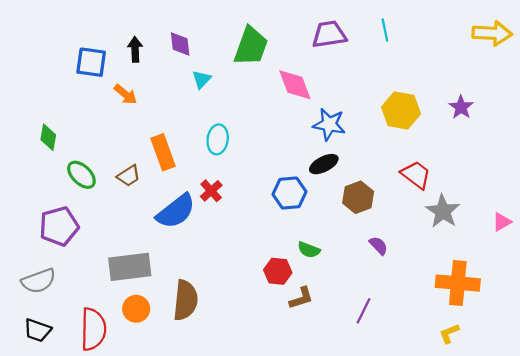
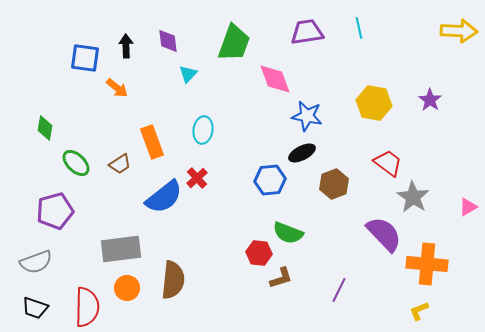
purple semicircle: (378, 246) -> (384, 234), moved, size x2.0
green semicircle: (309, 250) -> (288, 233), size x1.4

